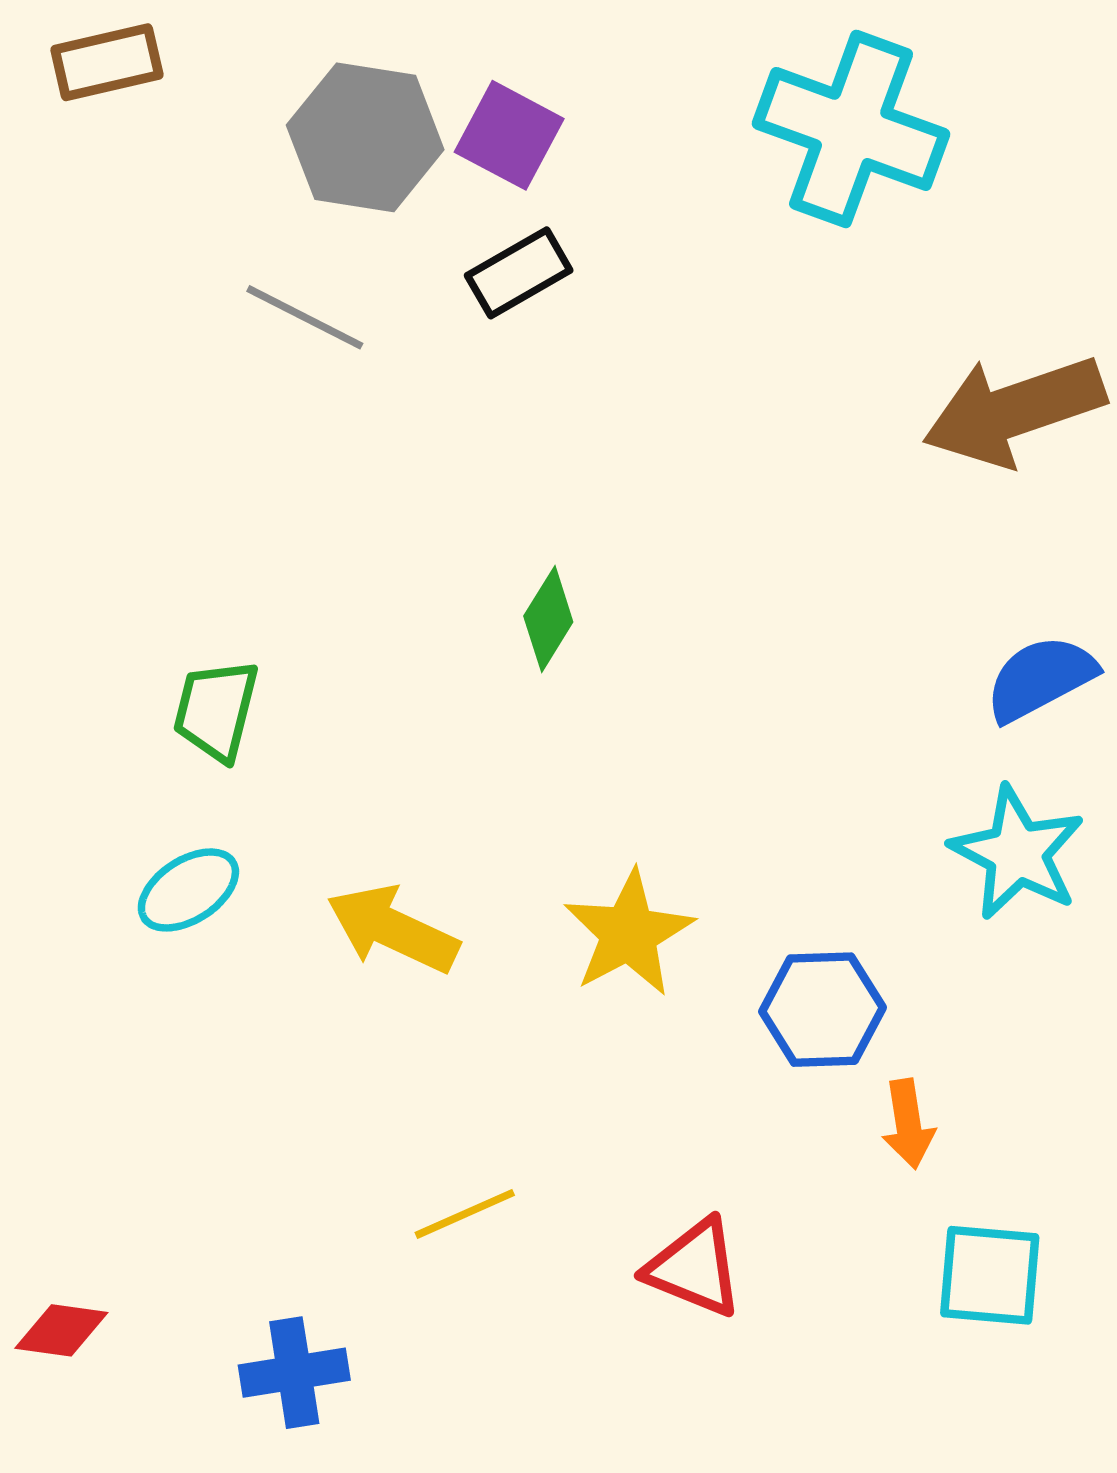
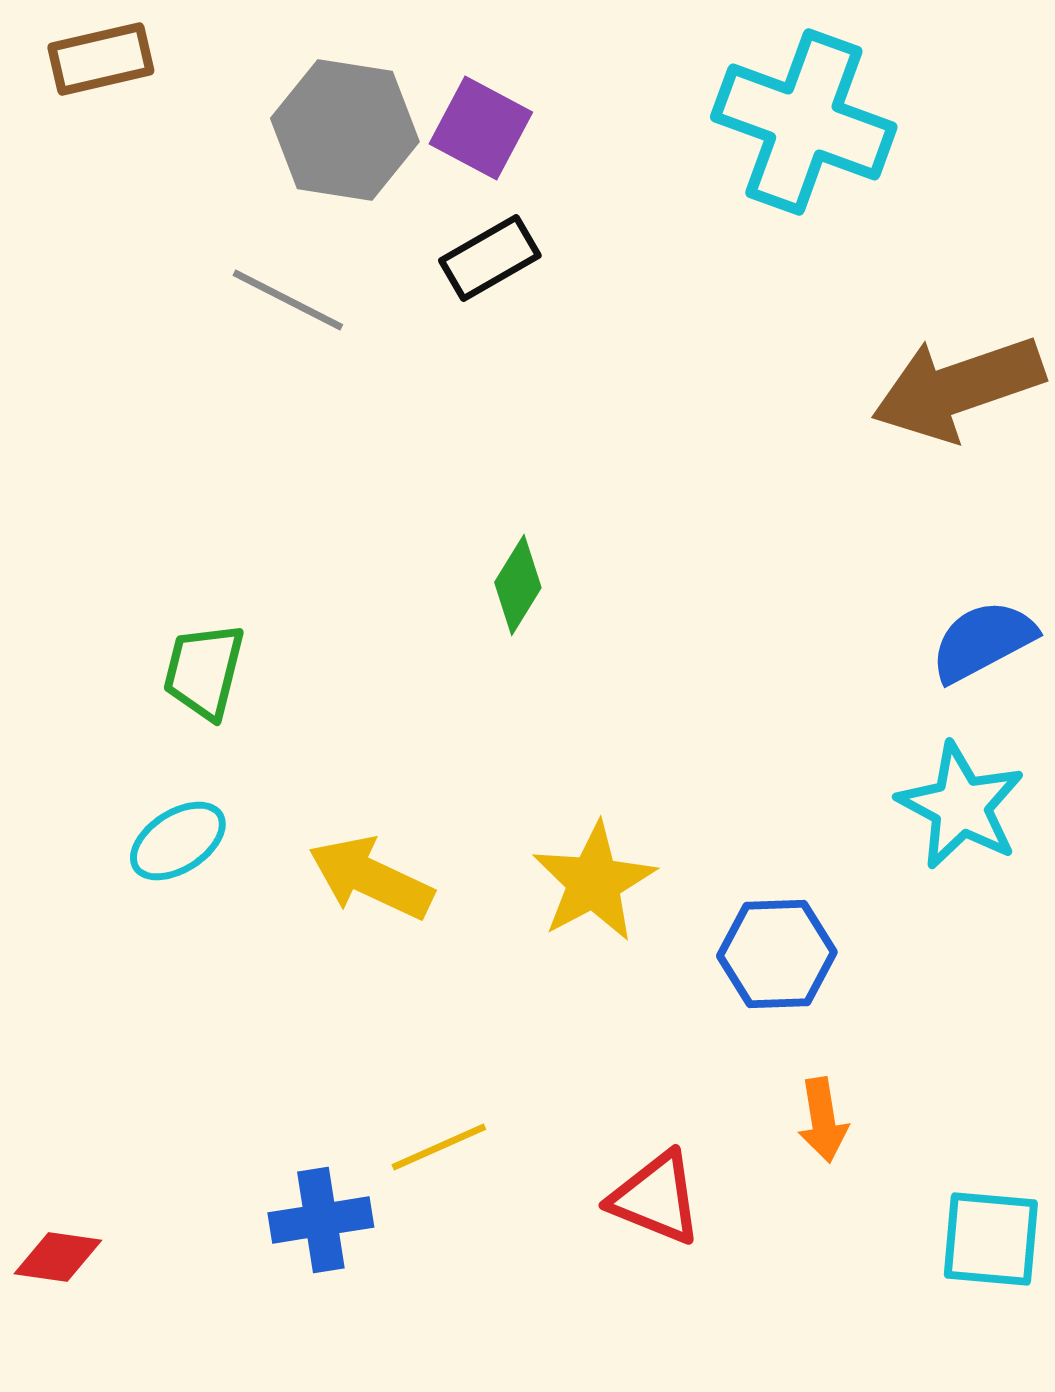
orange arrow: (908, 1124) -> (823, 1120), moved
cyan square: (990, 1275) -> (991, 1239), moved
blue cross: (294, 1373) -> (321, 1220), moved

